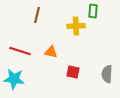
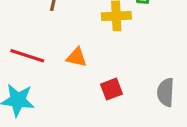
red square: (73, 72) -> (112, 89), turned -32

